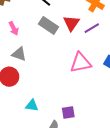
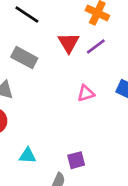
gray rectangle: (49, 25) -> (24, 58), moved
pink triangle: (81, 63) -> (86, 93), size x0.6

